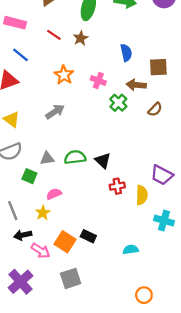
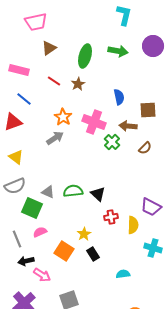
pink cross: (98, 80) -> (94, 122), size x1.6
gray arrow: (55, 112) -> (55, 138), moved
gray triangle: (47, 158) -> (48, 192), turned 32
green square: (29, 176) -> (32, 208), size x1.5
pink semicircle: (54, 194) -> (40, 232), moved
yellow star: (43, 213) -> (84, 234), moved
black rectangle: (88, 236) -> (93, 254), moved, turned 32
orange square: (65, 242) -> (64, 251), moved

